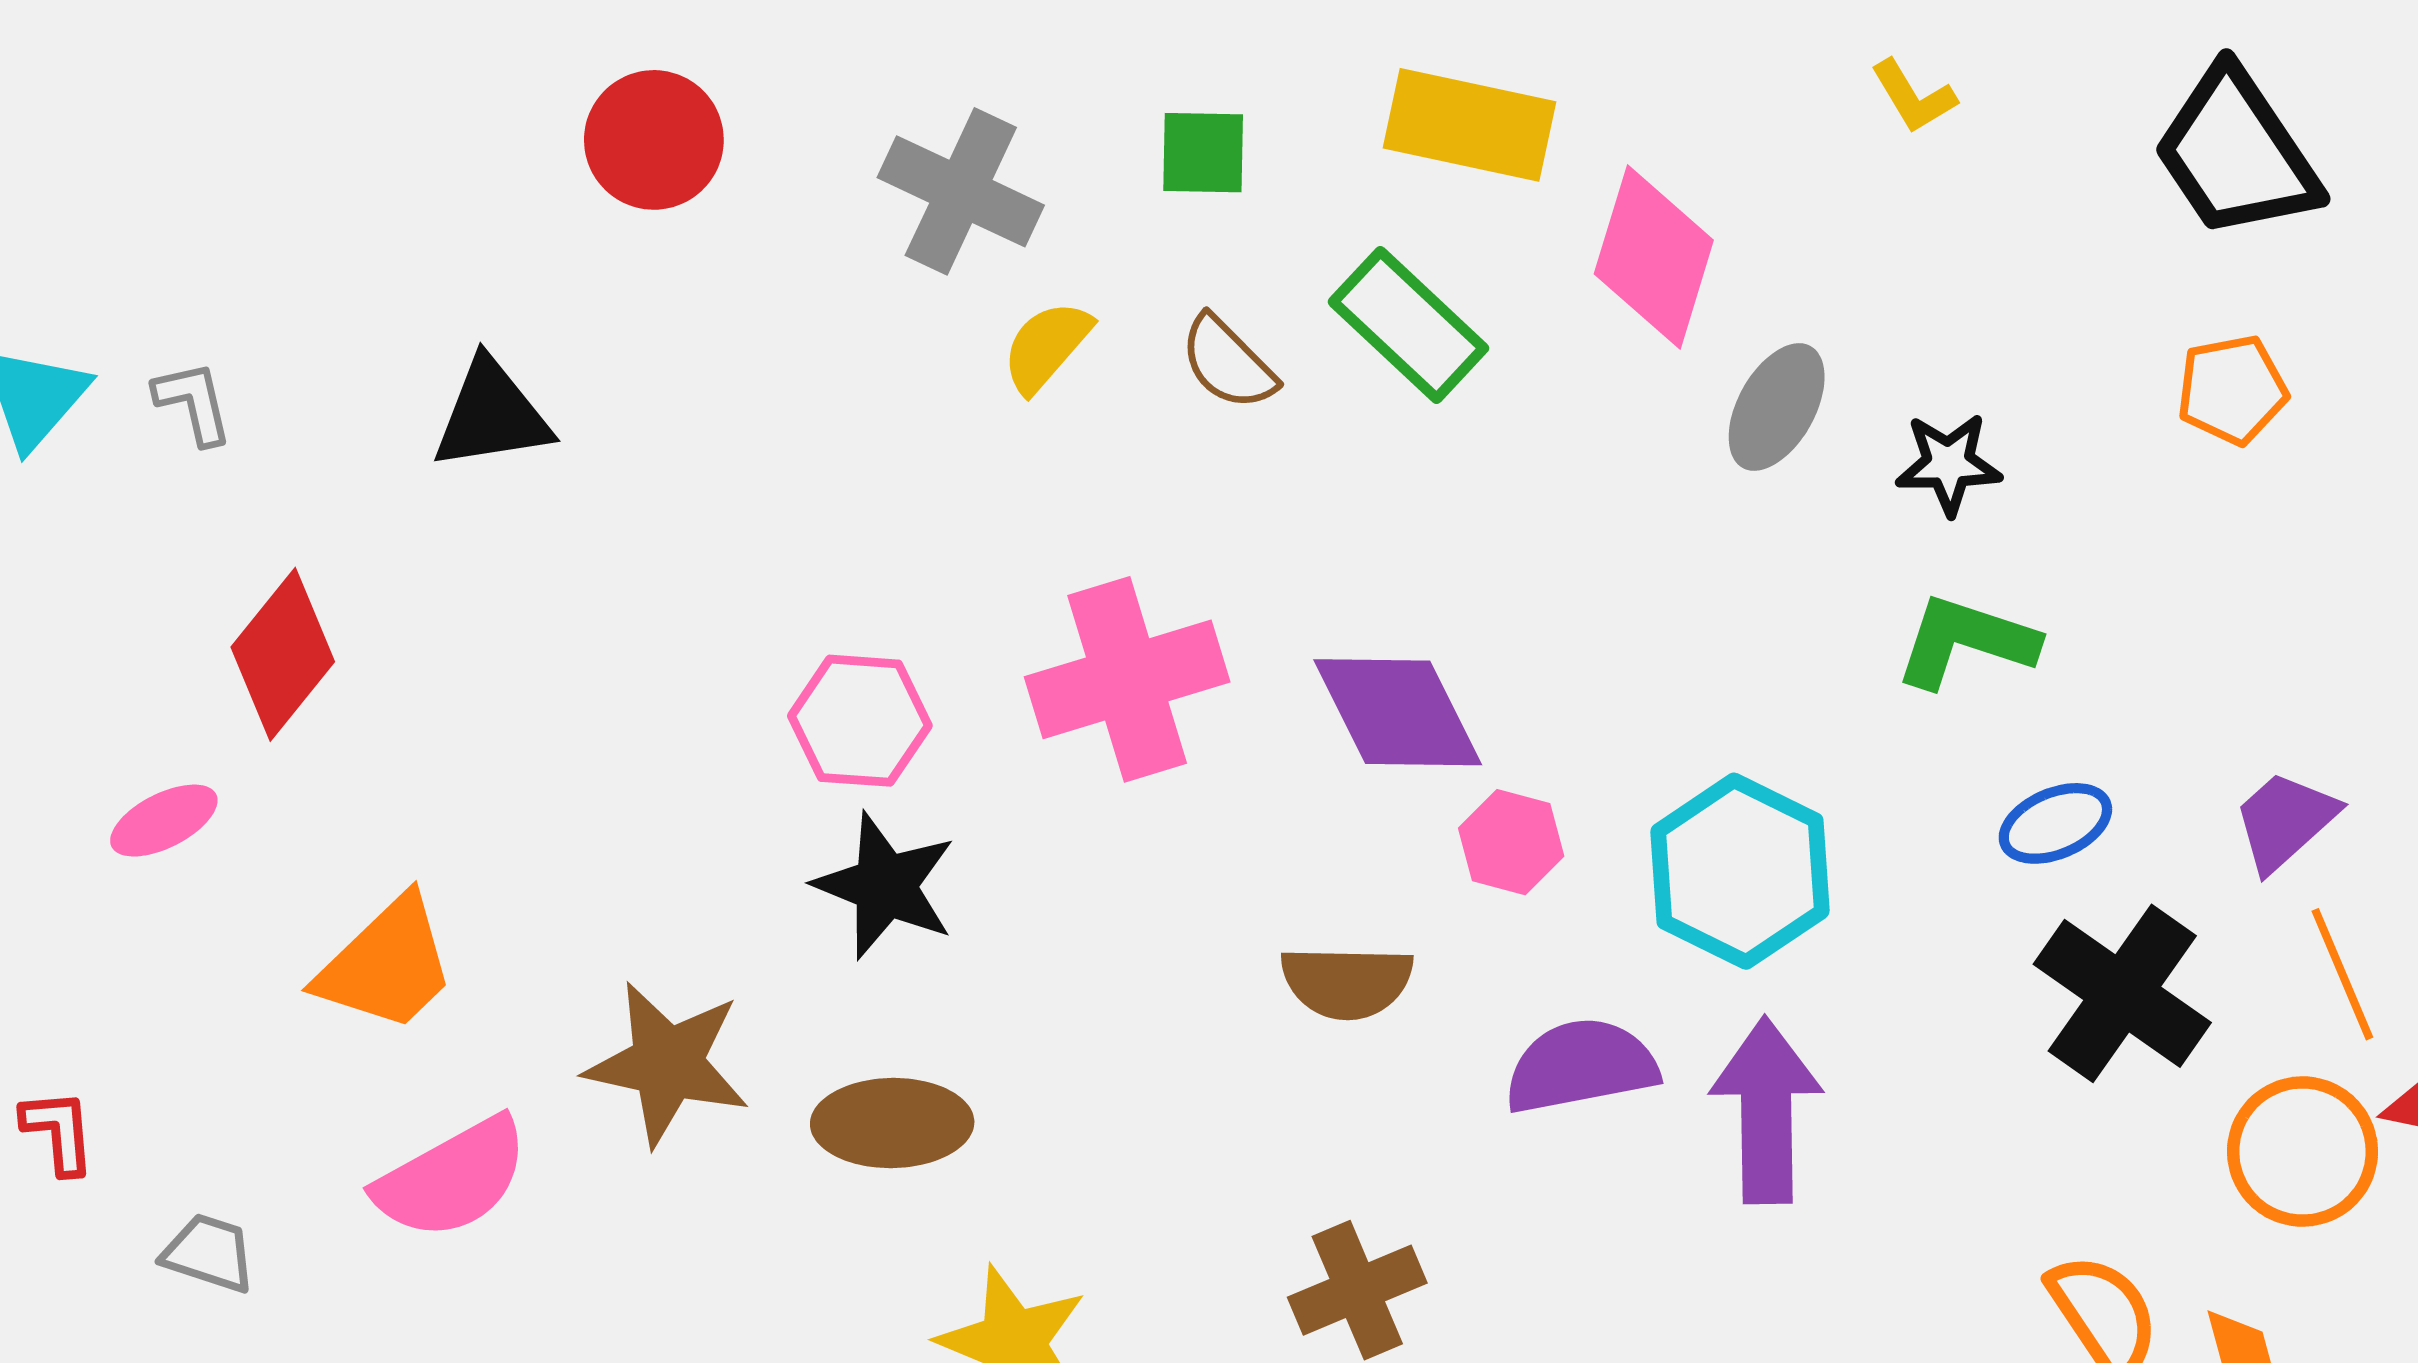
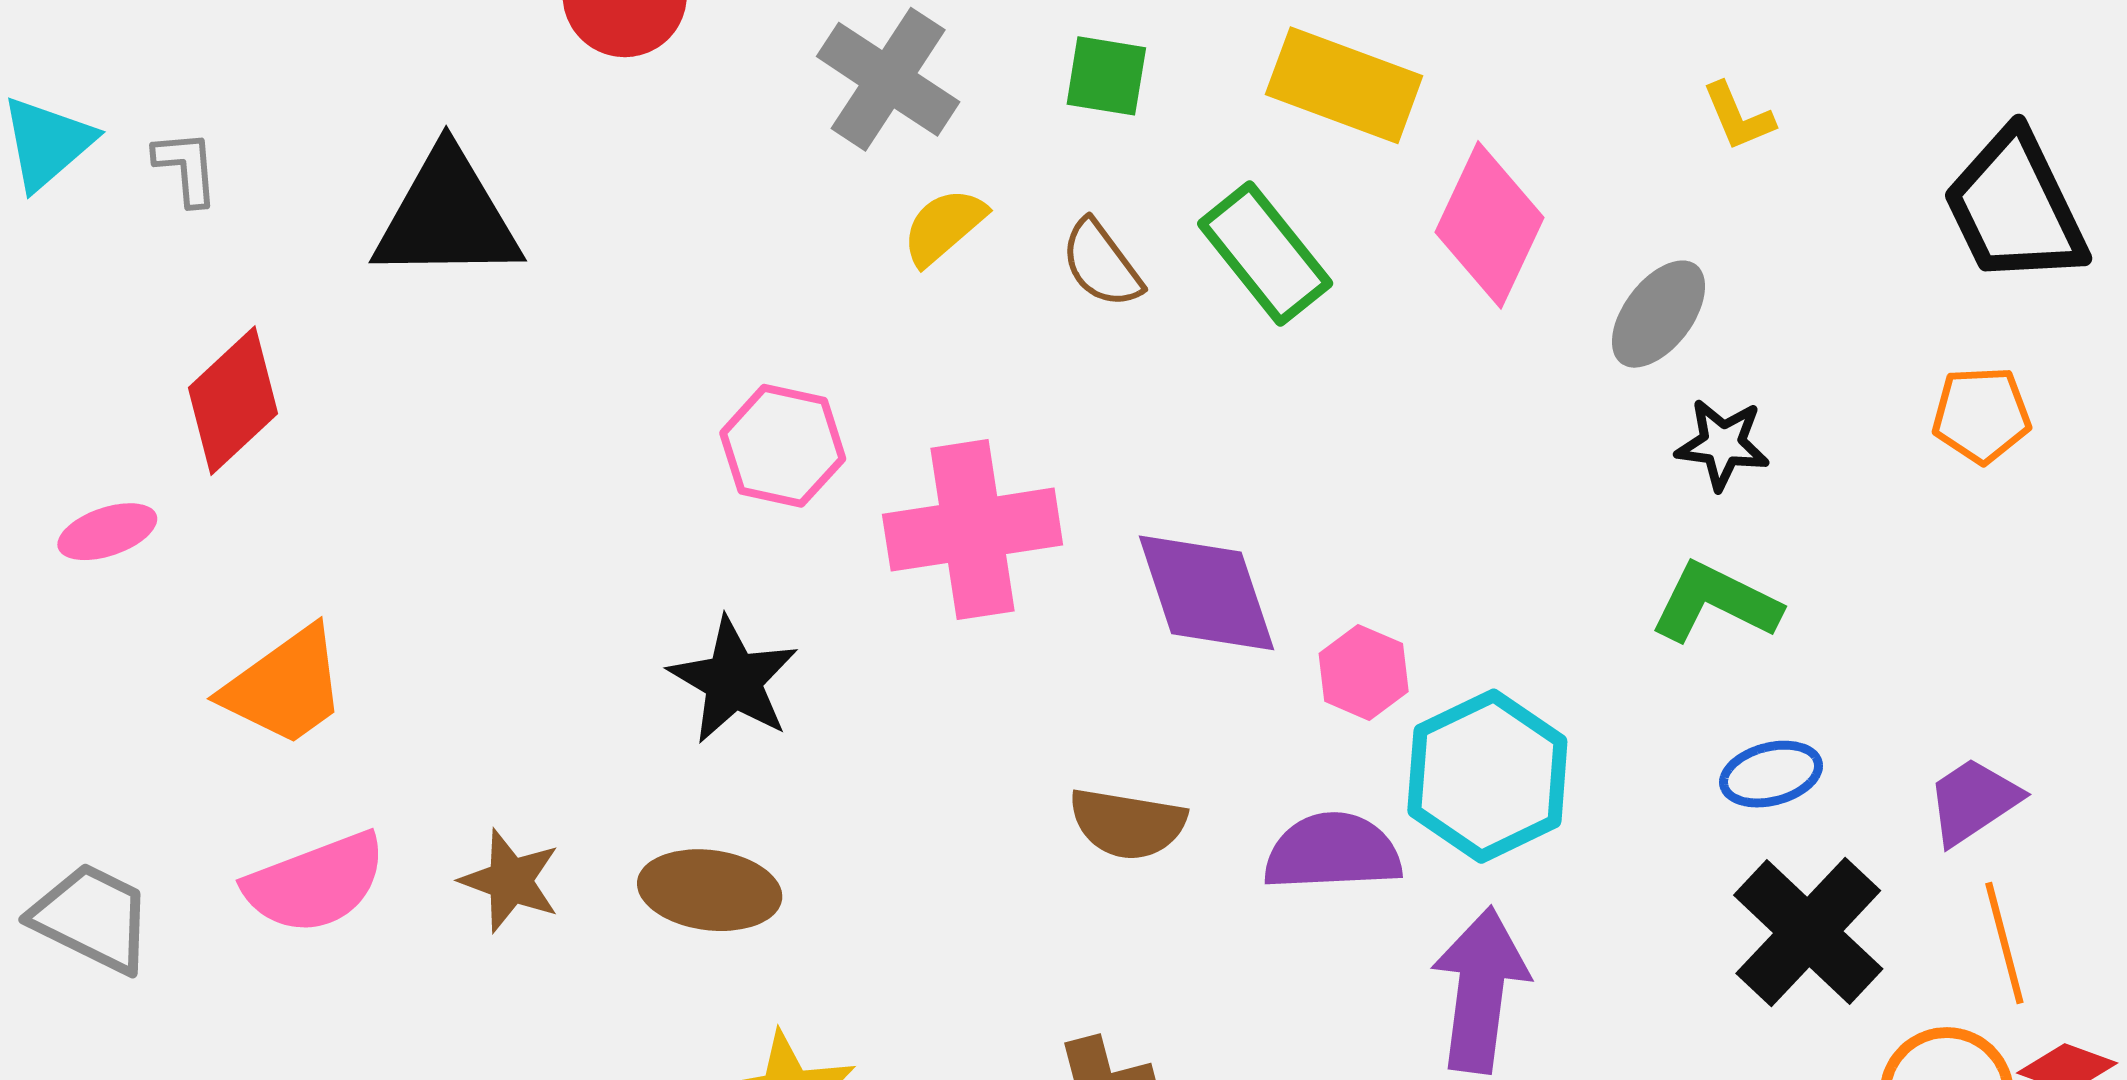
gray ellipse: (1777, 407) -> (1659, 314), moved
black triangle: (492, 415) -> (447, 216), size x1.4
pink hexagon: (860, 721) -> (783, 446), moved
pink hexagon: (1511, 842) -> (1364, 672), moved
brown star: (667, 1064) -> (510, 881), moved, size x0.7
purple semicircle: (1581, 1066) -> (1333, 852), moved
gray trapezoid: (209, 1253) -> (92, 918), size x1.5

